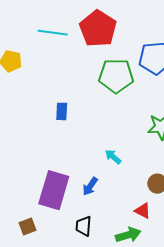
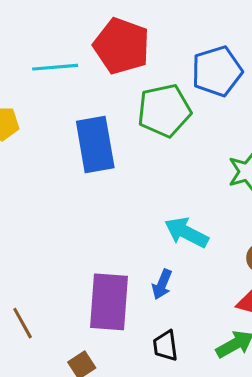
blue rectangle: (62, 111) -> (95, 145), moved, size x2.0
cyan arrow: (113, 157) -> (186, 232), size x1.6

